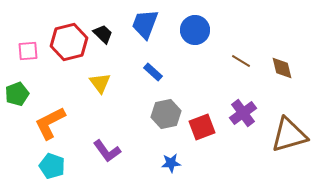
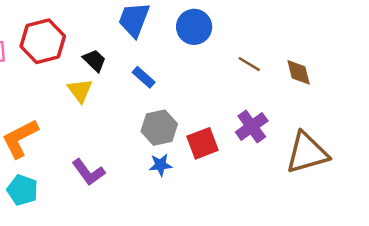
black trapezoid: (103, 34) -> (94, 60), moved
blue star: (171, 163) -> (160, 165), moved

